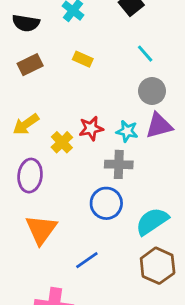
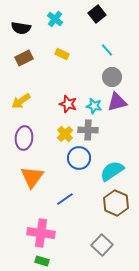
red star: (91, 128) -> (68, 104), turned 30
yellow cross: (62, 142) -> (65, 134), moved

